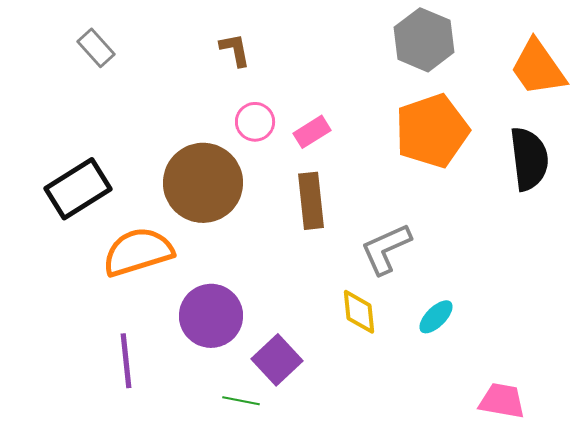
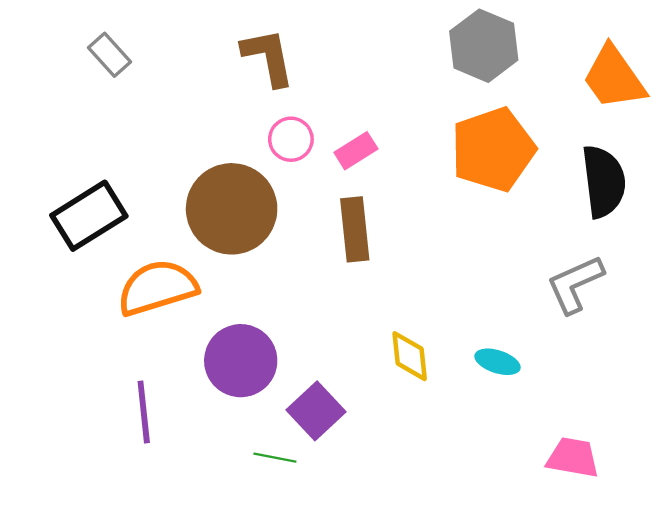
brown L-shape: (235, 50) -> (268, 57), size x1.5
gray L-shape: (386, 249) -> (575, 284), moved
cyan ellipse: (436, 317) -> (497, 362), turned 63

